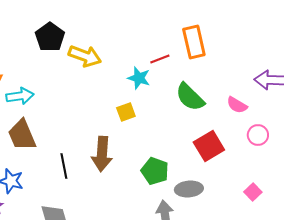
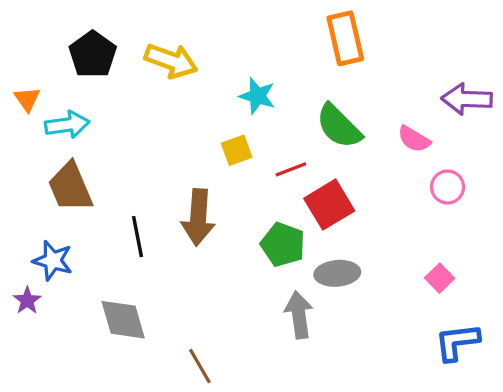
black pentagon: (50, 37) -> (93, 54), moved
red line: (160, 59) -> (291, 169), moved
red square: (209, 146) -> (329, 205), moved

